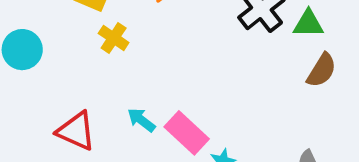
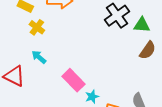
cyan arrow: (141, 120) -> (39, 57), moved

